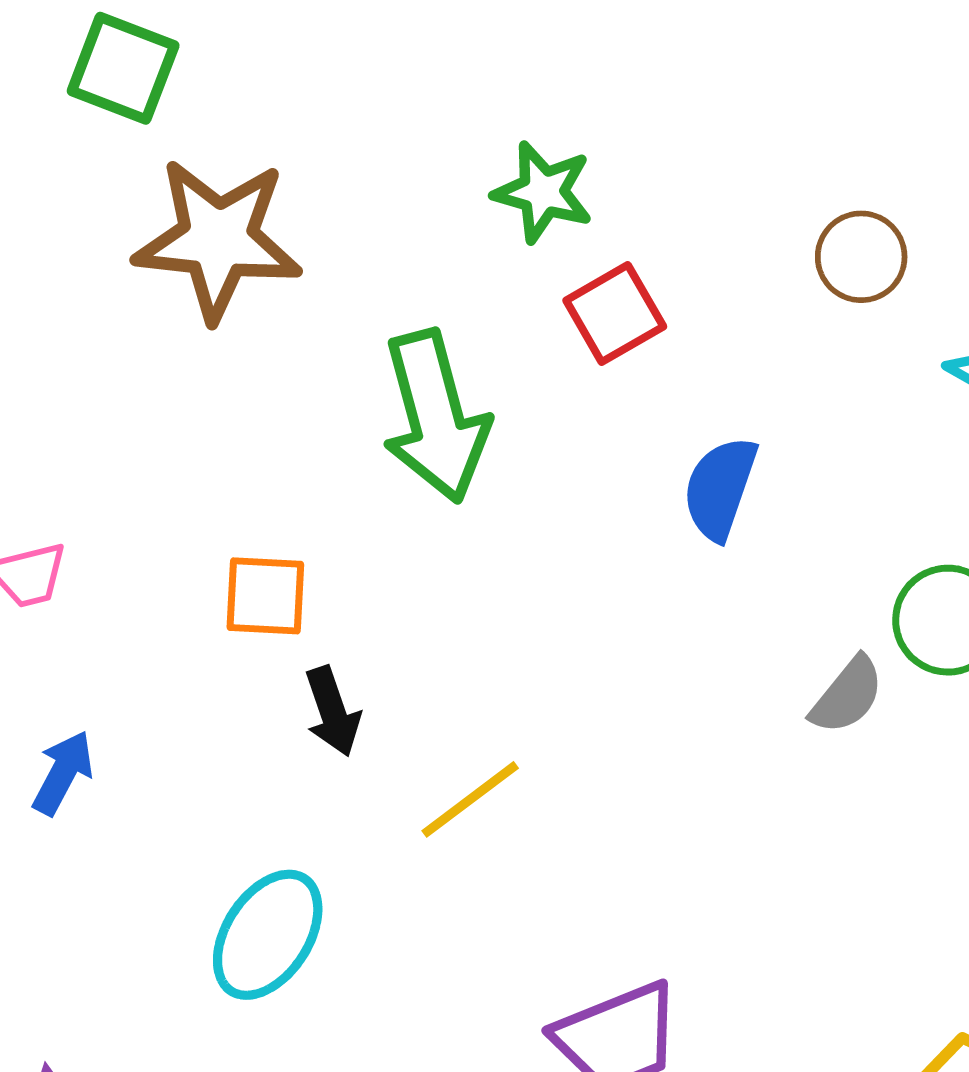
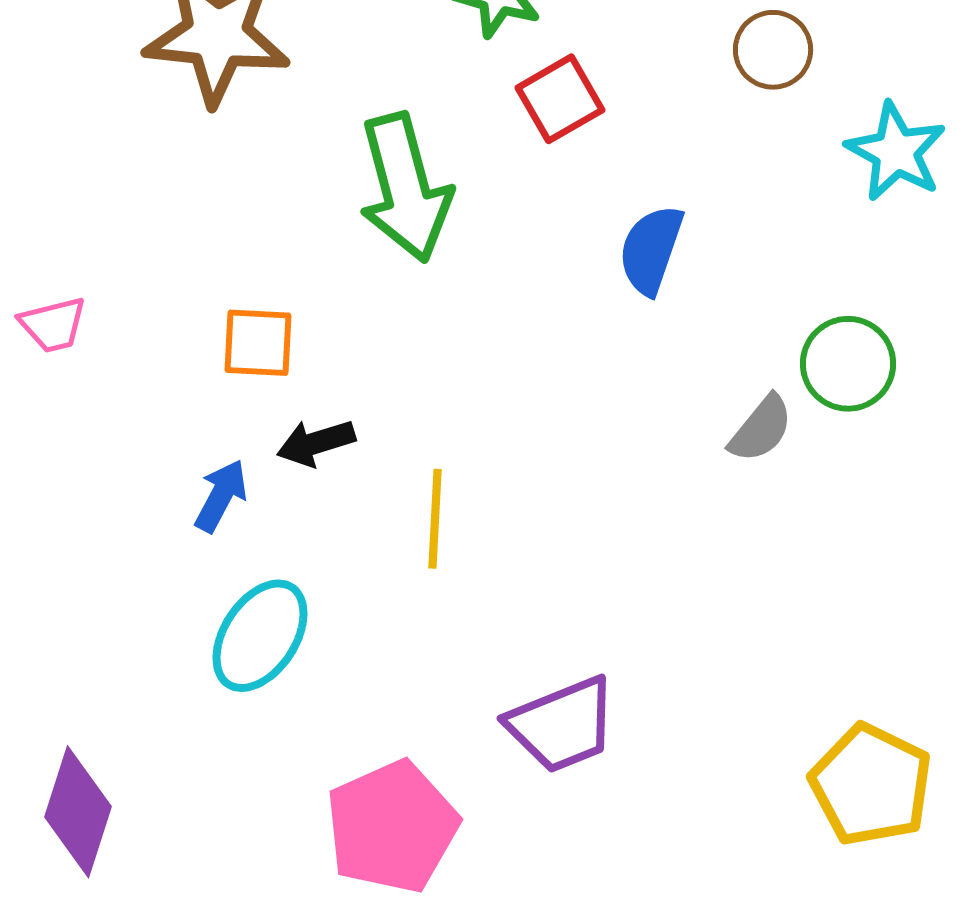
black arrow: (332, 711) -> (316, 443), turned 92
blue arrow: (63, 773) -> (221, 496), moved
yellow line: (470, 799) -> (435, 519), turned -50

